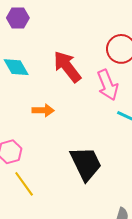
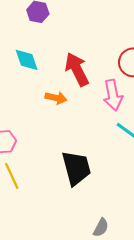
orange arrow: (43, 110) -> (56, 98), moved

